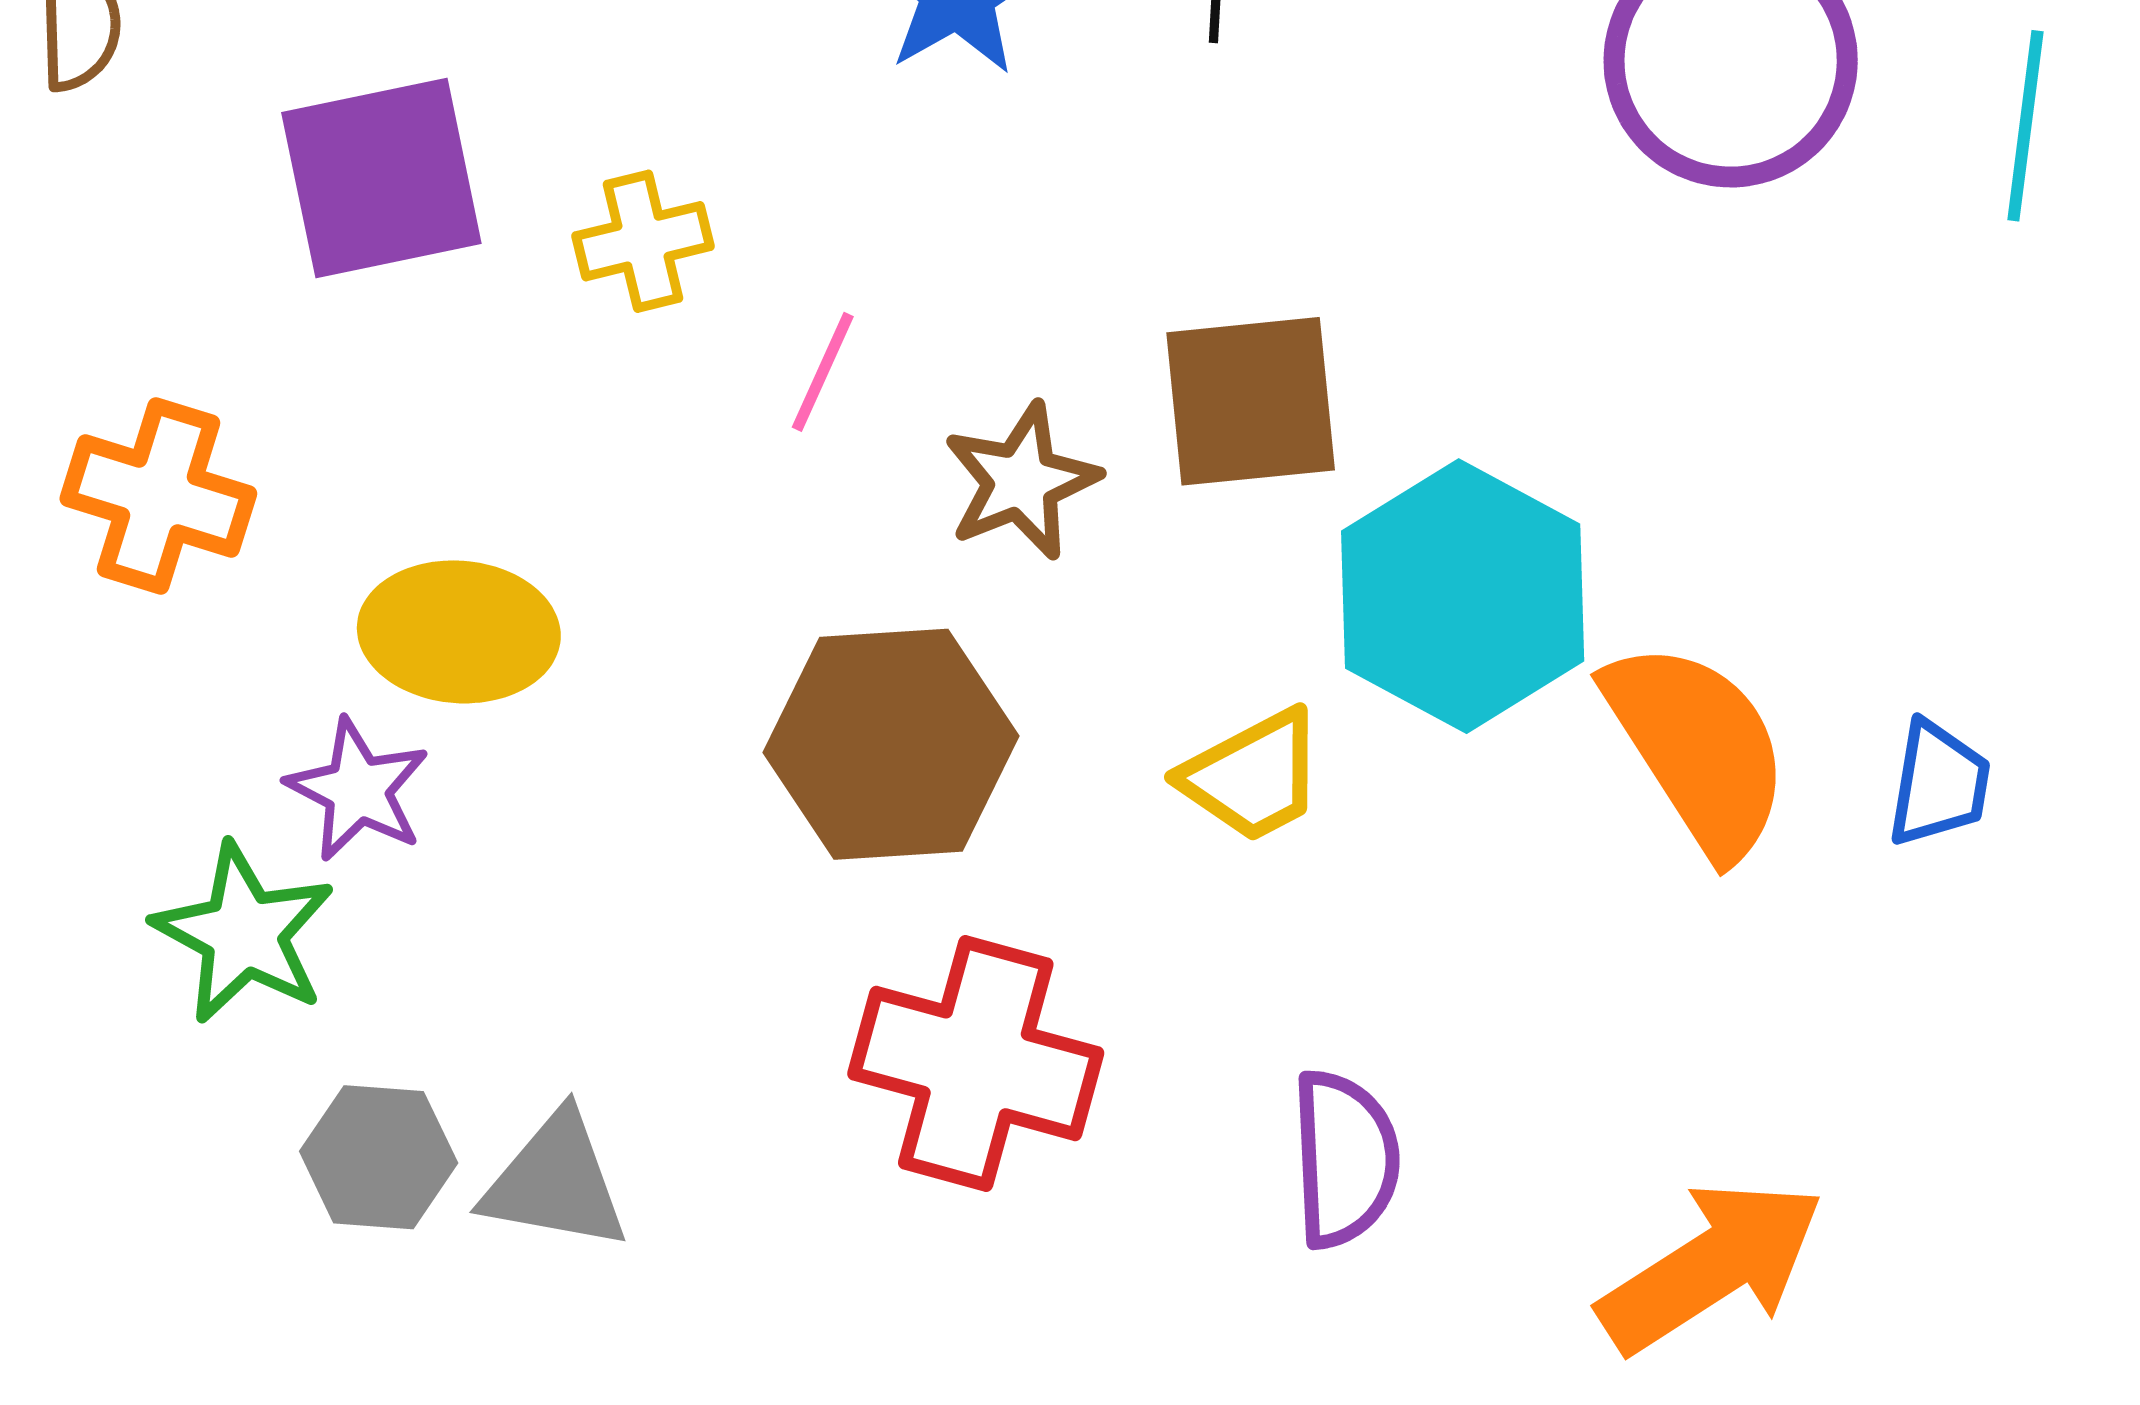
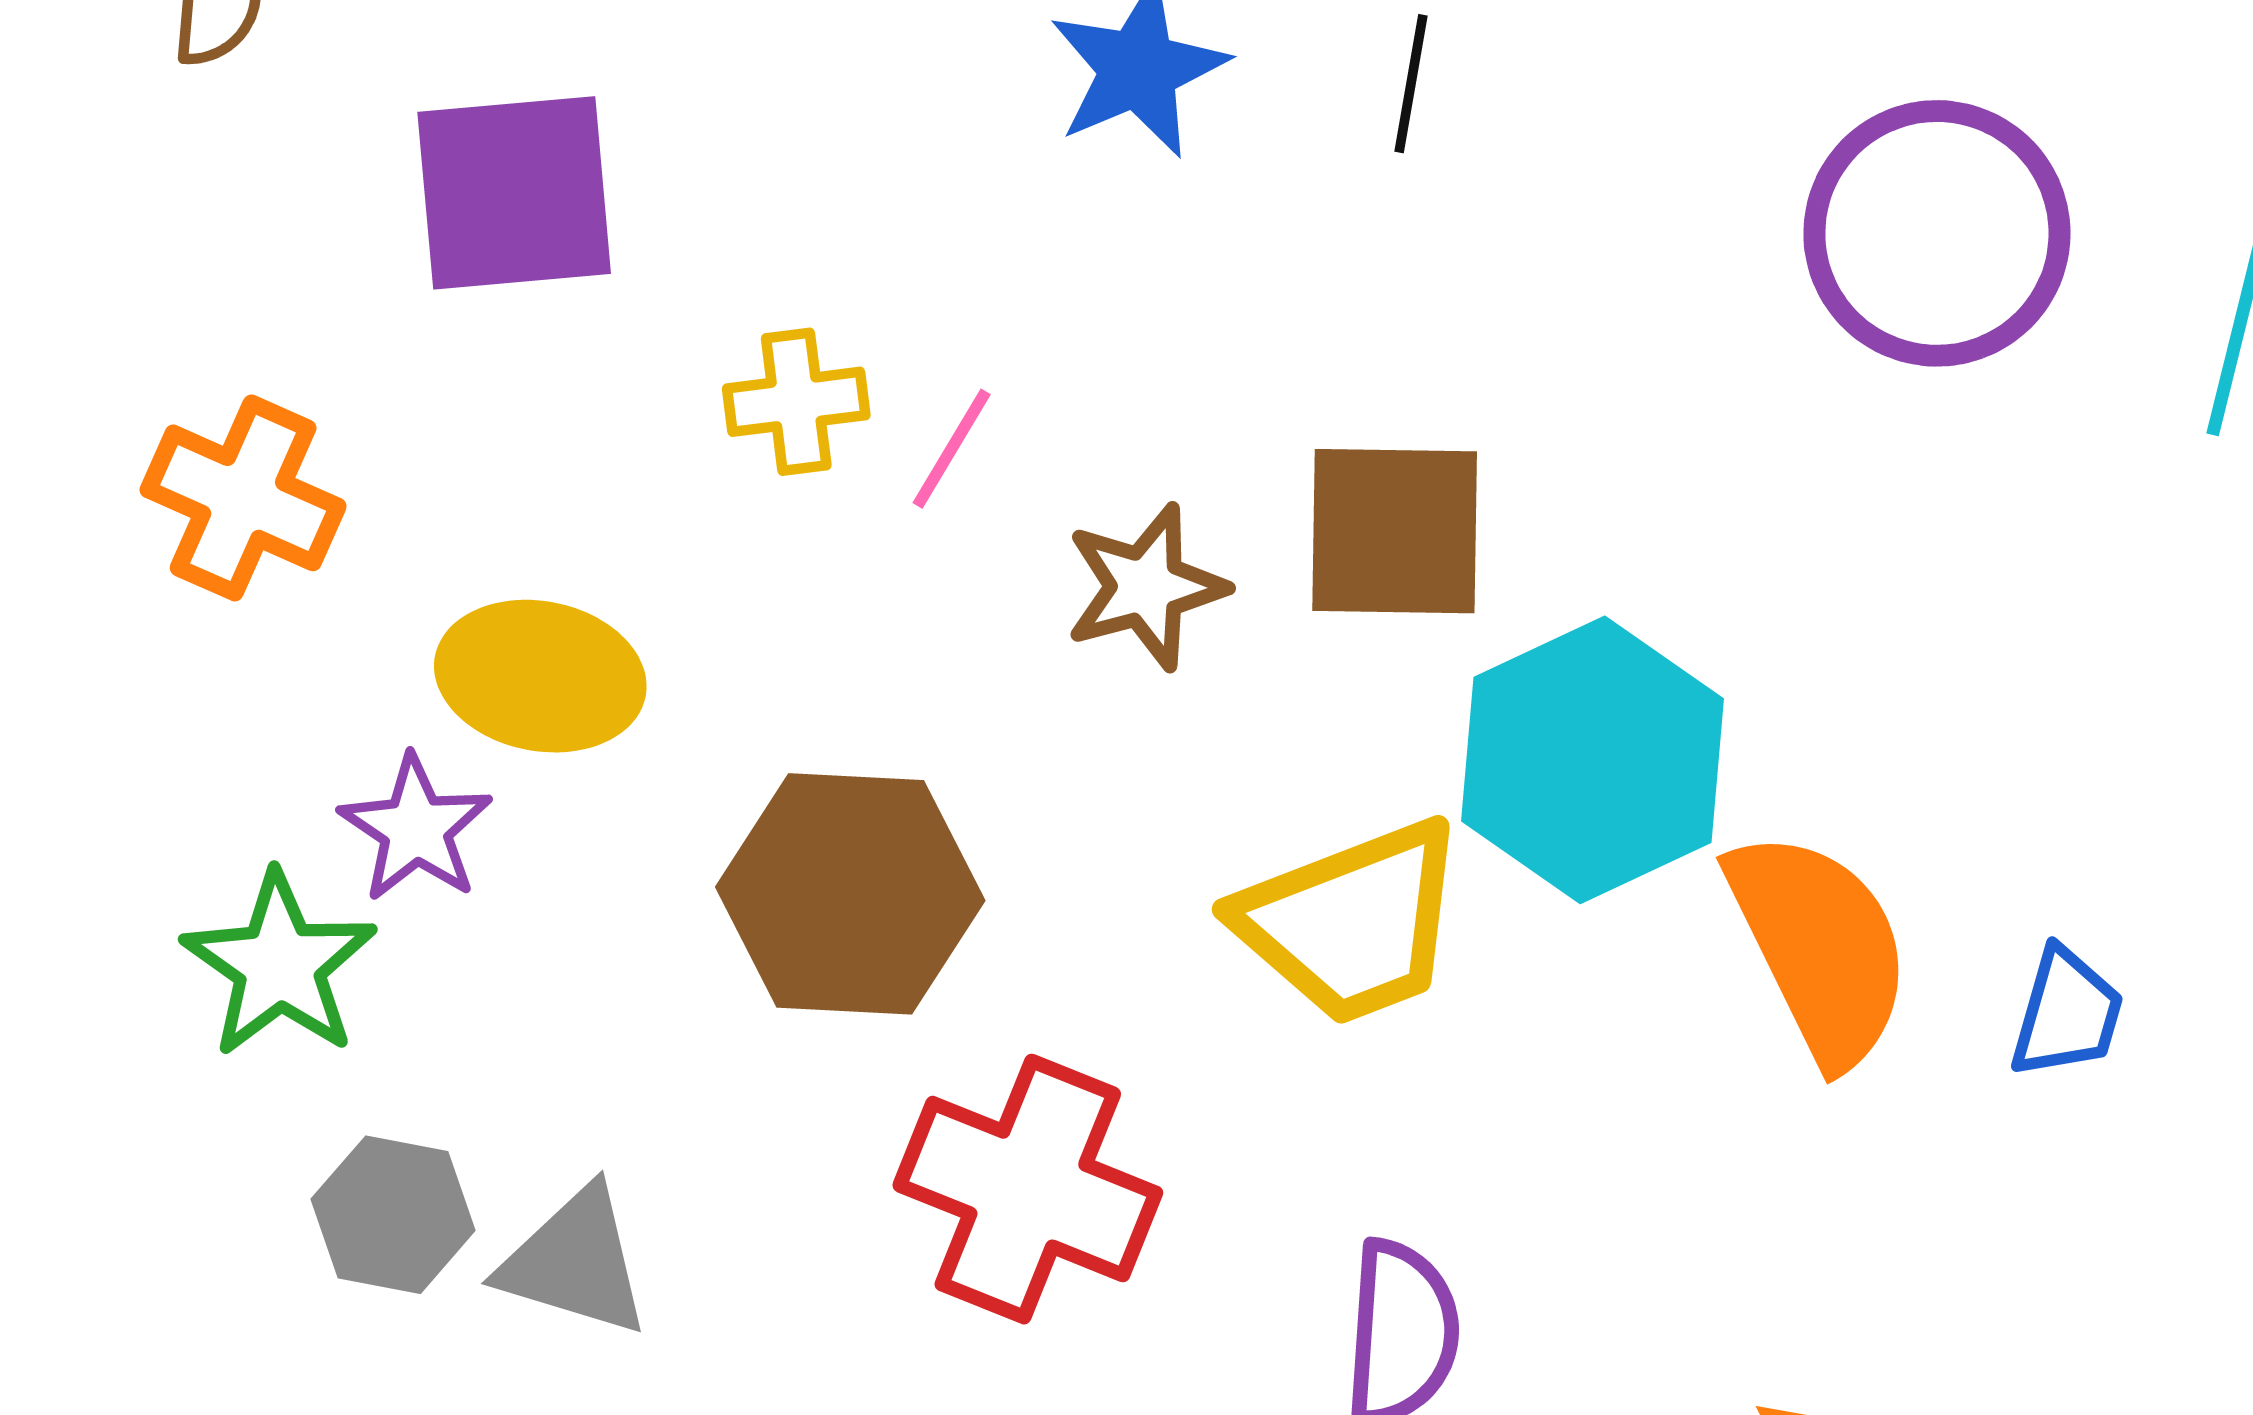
yellow cross: (643, 241) -> (796, 402), moved
brown hexagon: (891, 744) -> (850, 894), moved
yellow trapezoid: (1253, 776) -> (1352, 922), size x1.5

